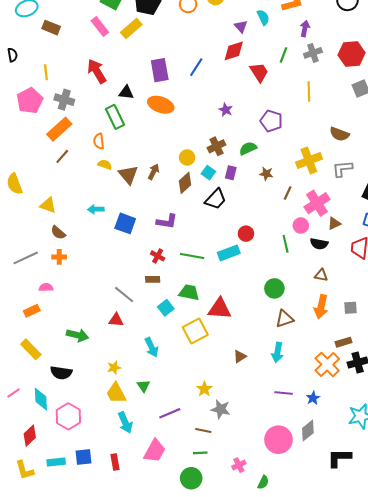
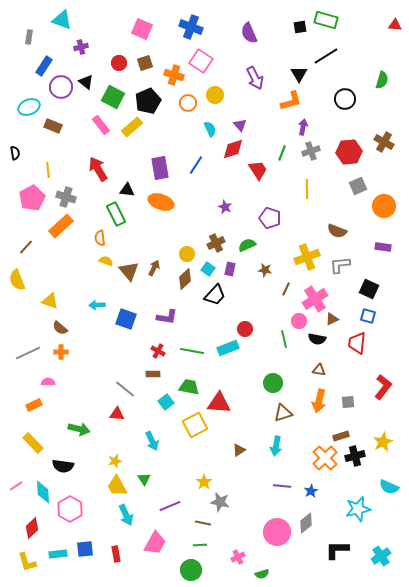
cyan semicircle: (263, 17) -> (210, 129), moved
brown line: (62, 156) -> (26, 247), moved
green semicircle: (263, 482) -> (262, 574), turned 48

